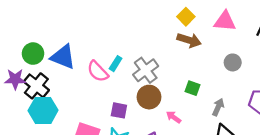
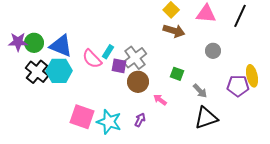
purple star: (15, 79) -> (18, 42), moved
gray arrow: (218, 107) -> (200, 91), turned 112
cyan hexagon: (43, 110) -> (59, 71), moved
purple square: (119, 110) -> (119, 66), moved

